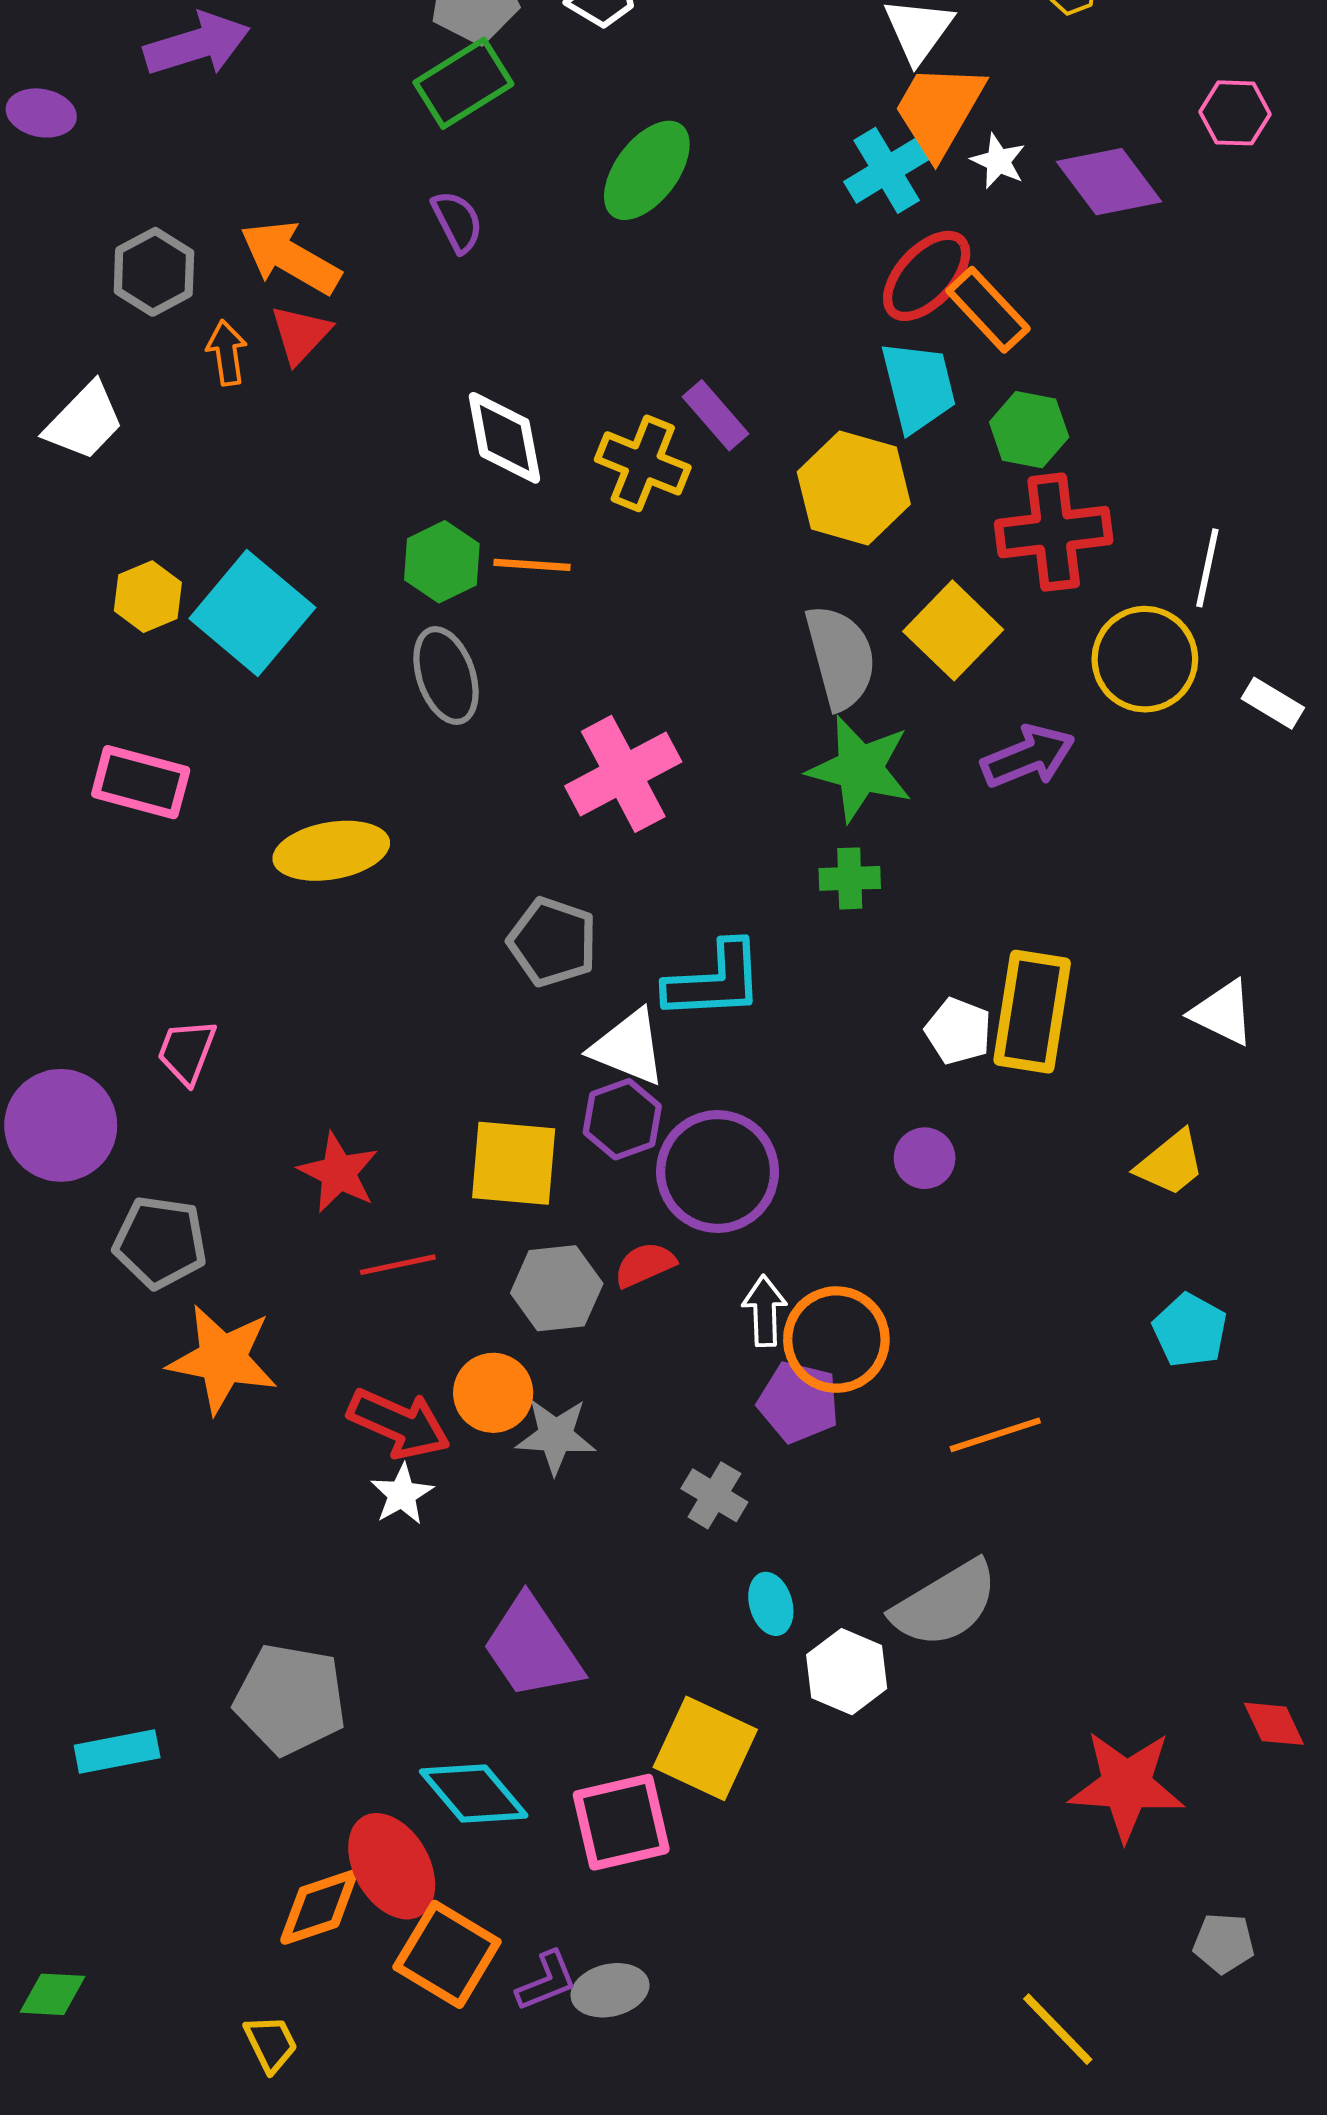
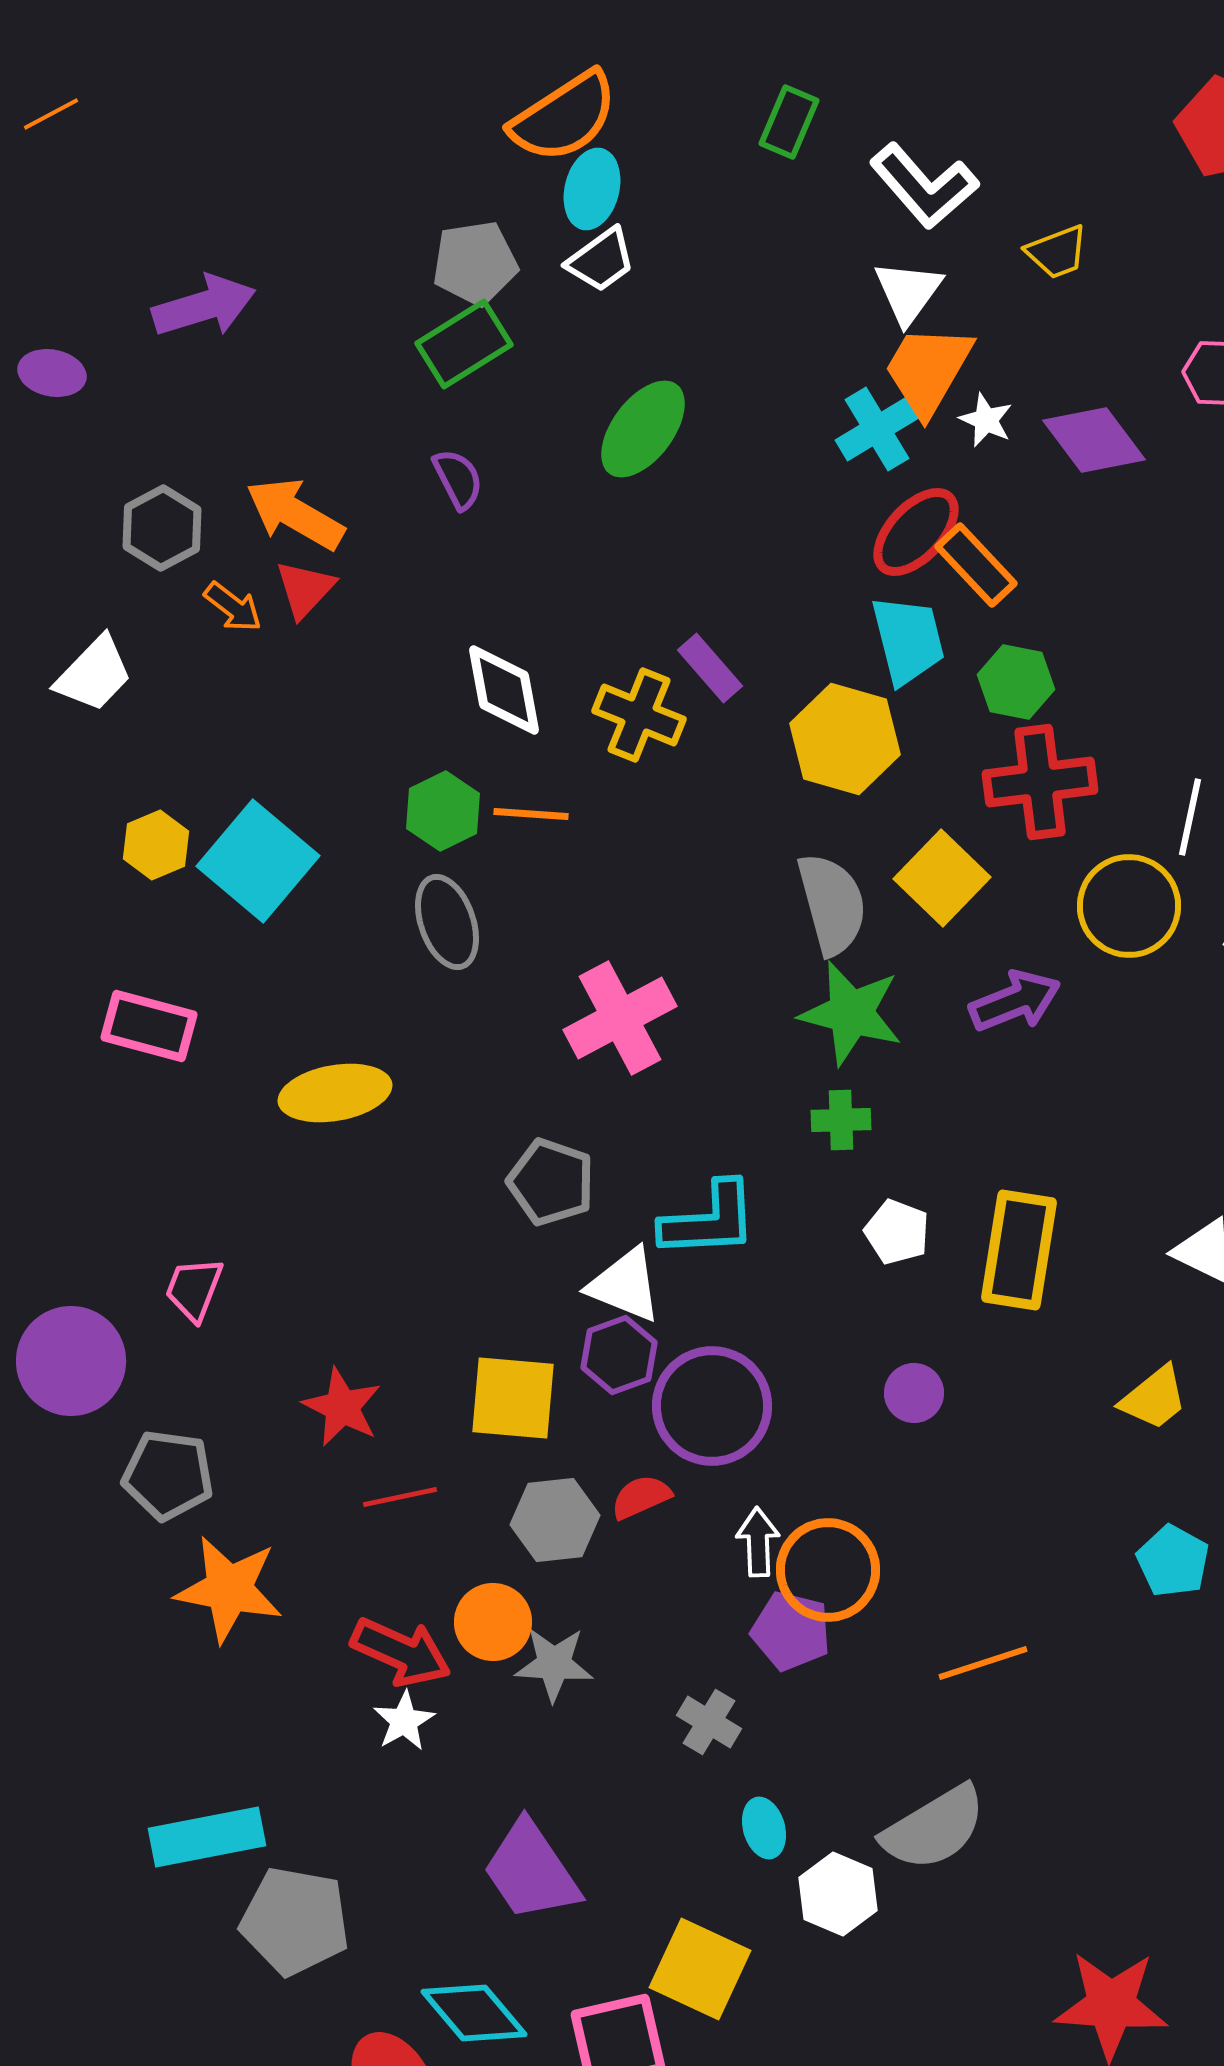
orange arrow: (227, 353) -> (233, 607), turned 136
white pentagon: (958, 1031) -> (897, 1232), moved
cyan rectangle: (117, 1751) -> (207, 1837), moved, size x1.4

